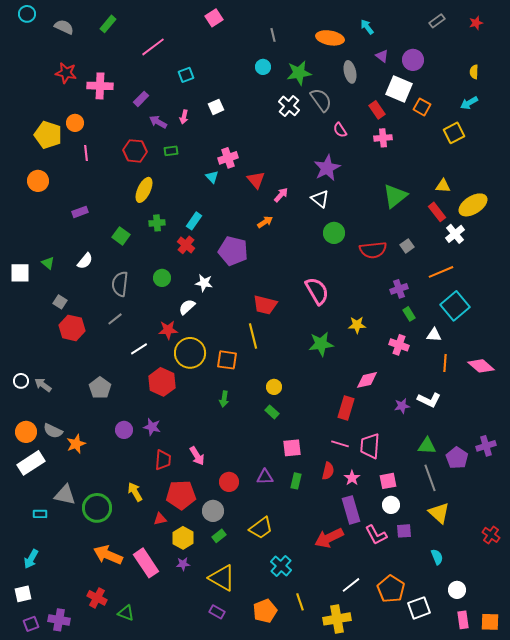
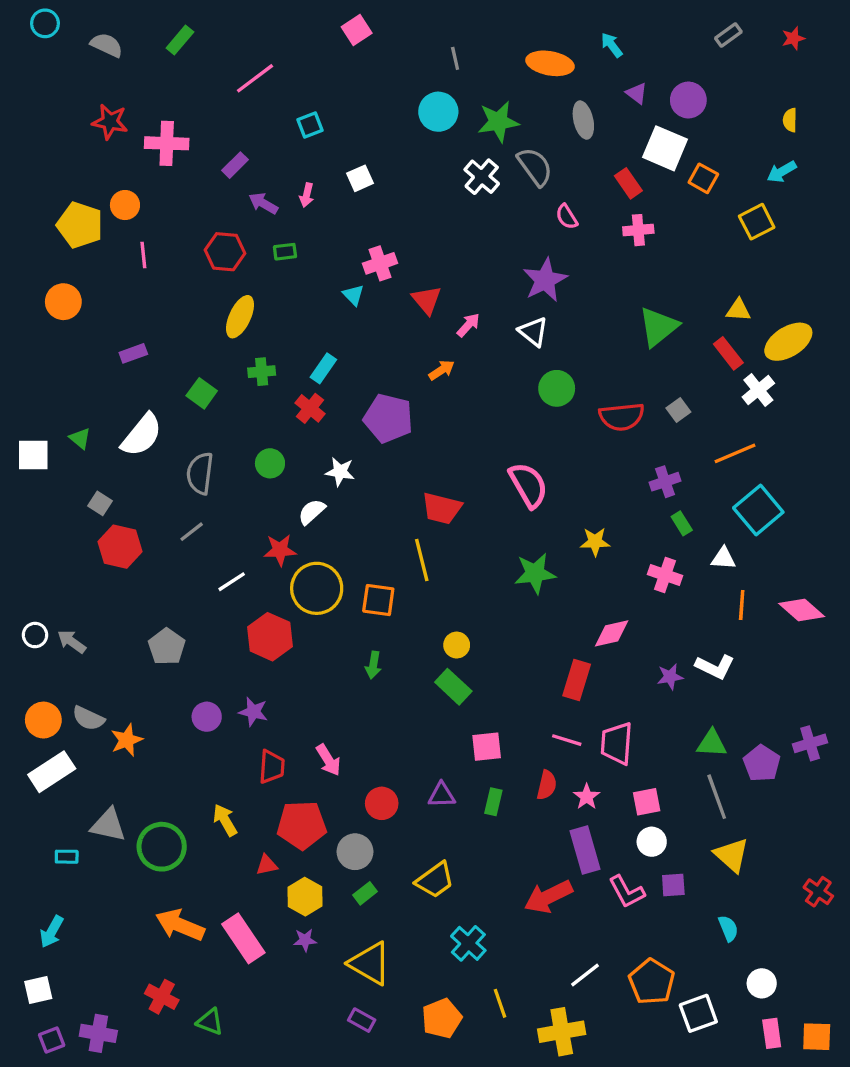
cyan circle: (263, 67) -> (438, 112), size x1.5
white semicircle: (85, 261) -> (142, 435), size x1.6
green rectangle: (272, 412) -> (453, 687), size x1.5

